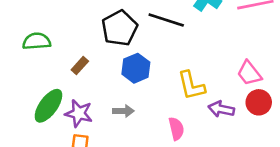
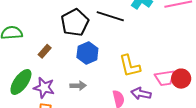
pink trapezoid: (249, 73) -> (165, 78), moved, turned -60
purple arrow: (221, 109) -> (141, 94), moved

